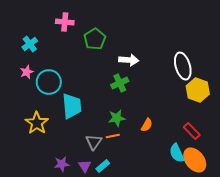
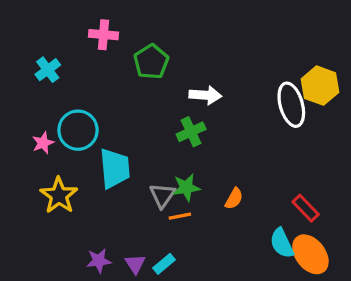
pink star: (27, 72) -> (43, 143), moved
yellow hexagon: (198, 90) -> (320, 86), moved
gray triangle: (94, 142) -> (162, 195), moved

